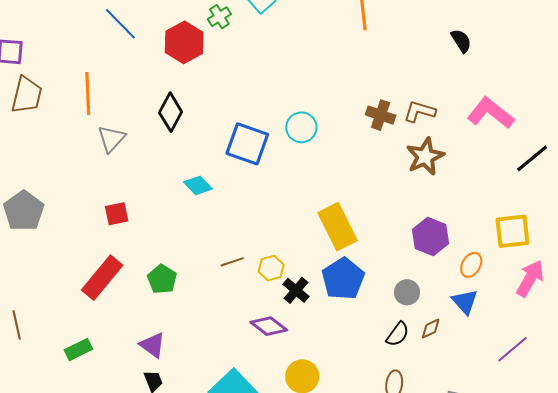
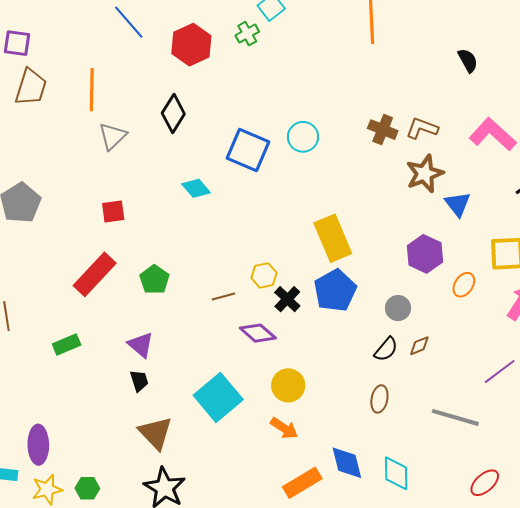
green cross: (219, 17) -> (247, 34), moved
brown line: (232, 262) -> (223, 297), moved
blue triangle: (465, 302) -> (458, 204), moved

